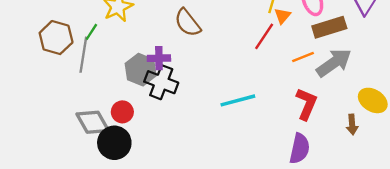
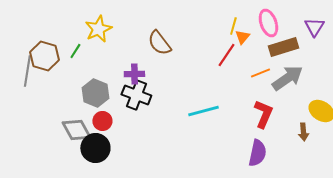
gray line: (83, 55) -> (27, 71), moved
gray hexagon: (141, 70) -> (95, 93), moved

